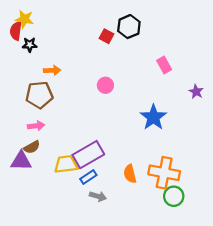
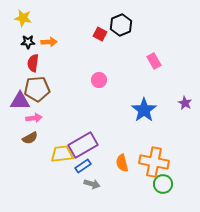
red semicircle: (16, 31) -> (33, 63), moved
orange arrow: (52, 70) -> (49, 42), moved
purple star: (196, 92) -> (185, 103), moved
purple triangle: (21, 161) -> (20, 101), moved

